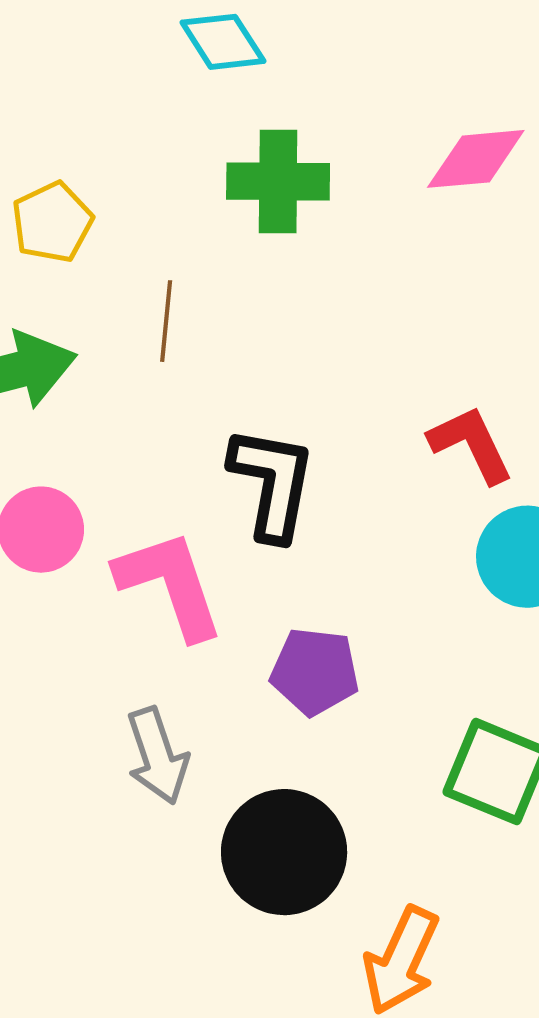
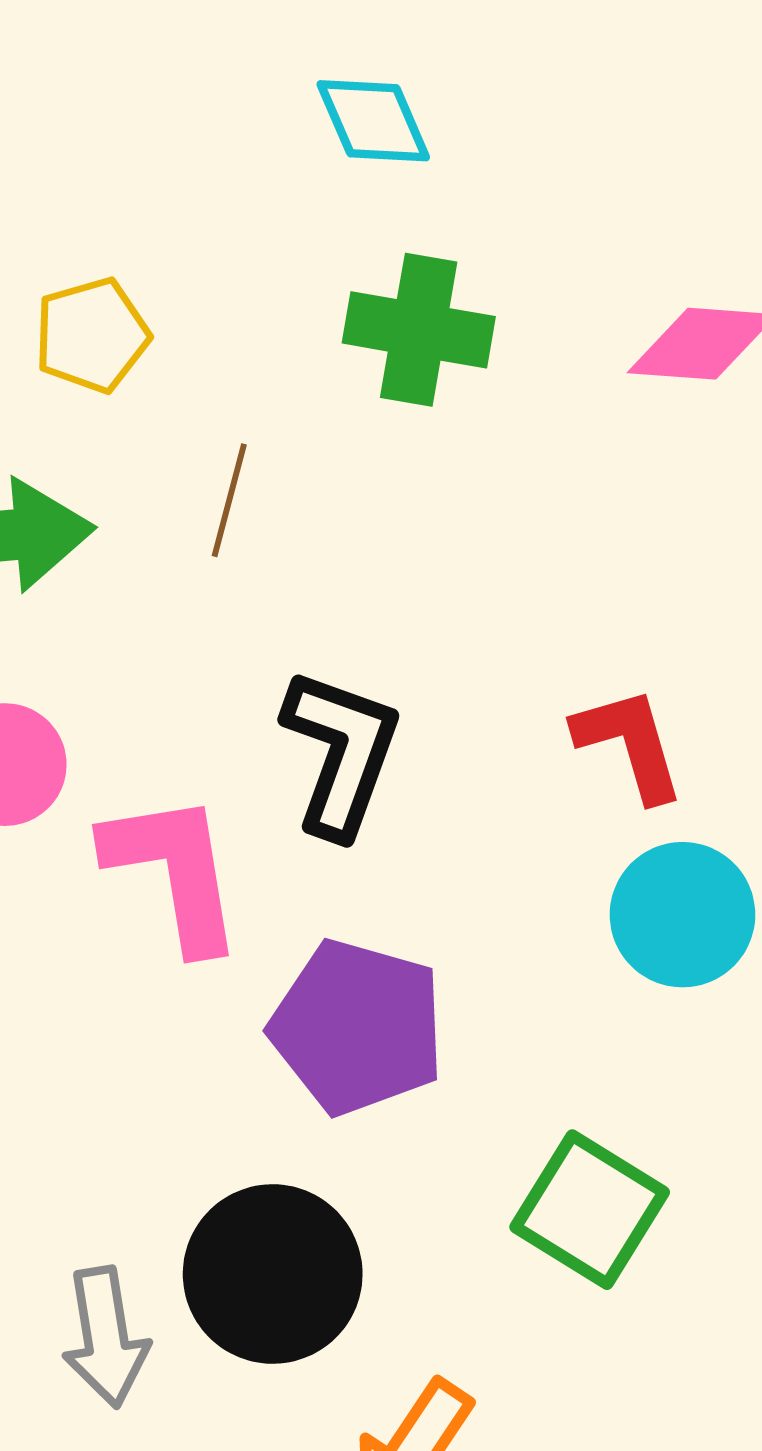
purple pentagon: (315, 671) -> (357, 1027), size x1.4
gray arrow: (157, 756) -> (106, 1337), moved

